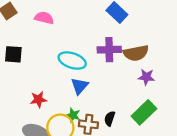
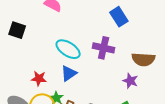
brown semicircle: (136, 53) -> (143, 59), moved
red star: (38, 100) -> (39, 79), moved

